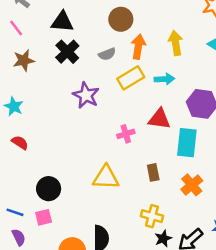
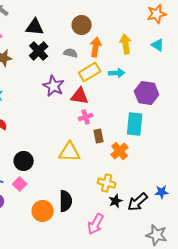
gray semicircle: (107, 54) -> (71, 53), turned -144
red triangle: (159, 119) -> (80, 96), moved
brown rectangle: (153, 172) -> (99, 136), moved
orange cross: (192, 185) -> (120, 151), moved
pink square: (44, 217) -> (20, 184), turned -32

